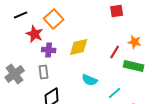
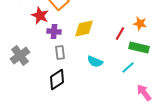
gray rectangle: (44, 72) -> (60, 52), moved
cyan line: (115, 93) -> (128, 68), moved

